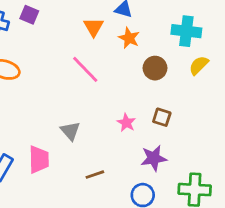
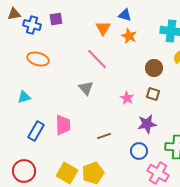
purple square: (29, 15) -> (56, 19), turned -32
brown circle: (155, 68) -> (154, 68), moved
gray triangle: (70, 131) -> (86, 88), moved

